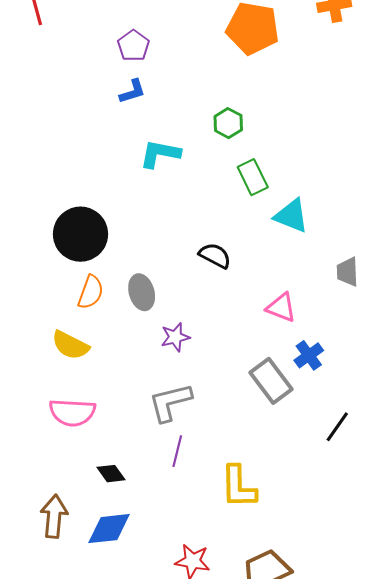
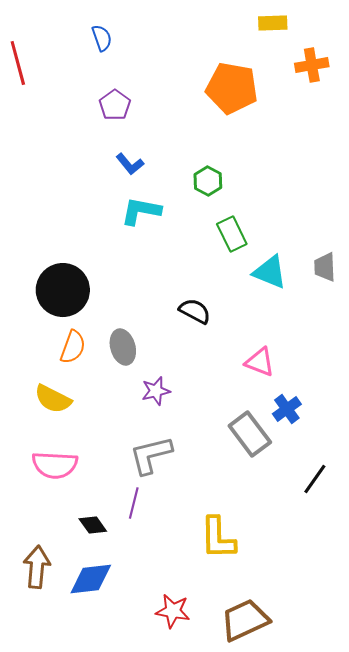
blue L-shape: (132, 91) -> (130, 164), moved, turned 68
gray trapezoid: (347, 272) -> (325, 267), moved
purple line: (177, 451) -> (134, 503), moved

